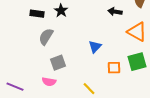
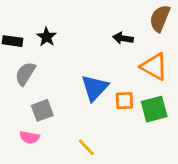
blue triangle: (95, 47) -> (95, 88), size x1.5
orange square: (114, 68) -> (124, 101), moved

